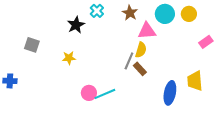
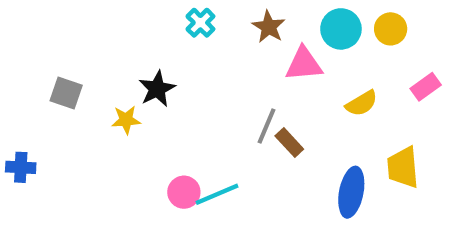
black star: (76, 25) -> (157, 89), moved
yellow semicircle: (141, 50) -> (362, 103), moved, turned 42
yellow star: (69, 58) -> (126, 120), moved

